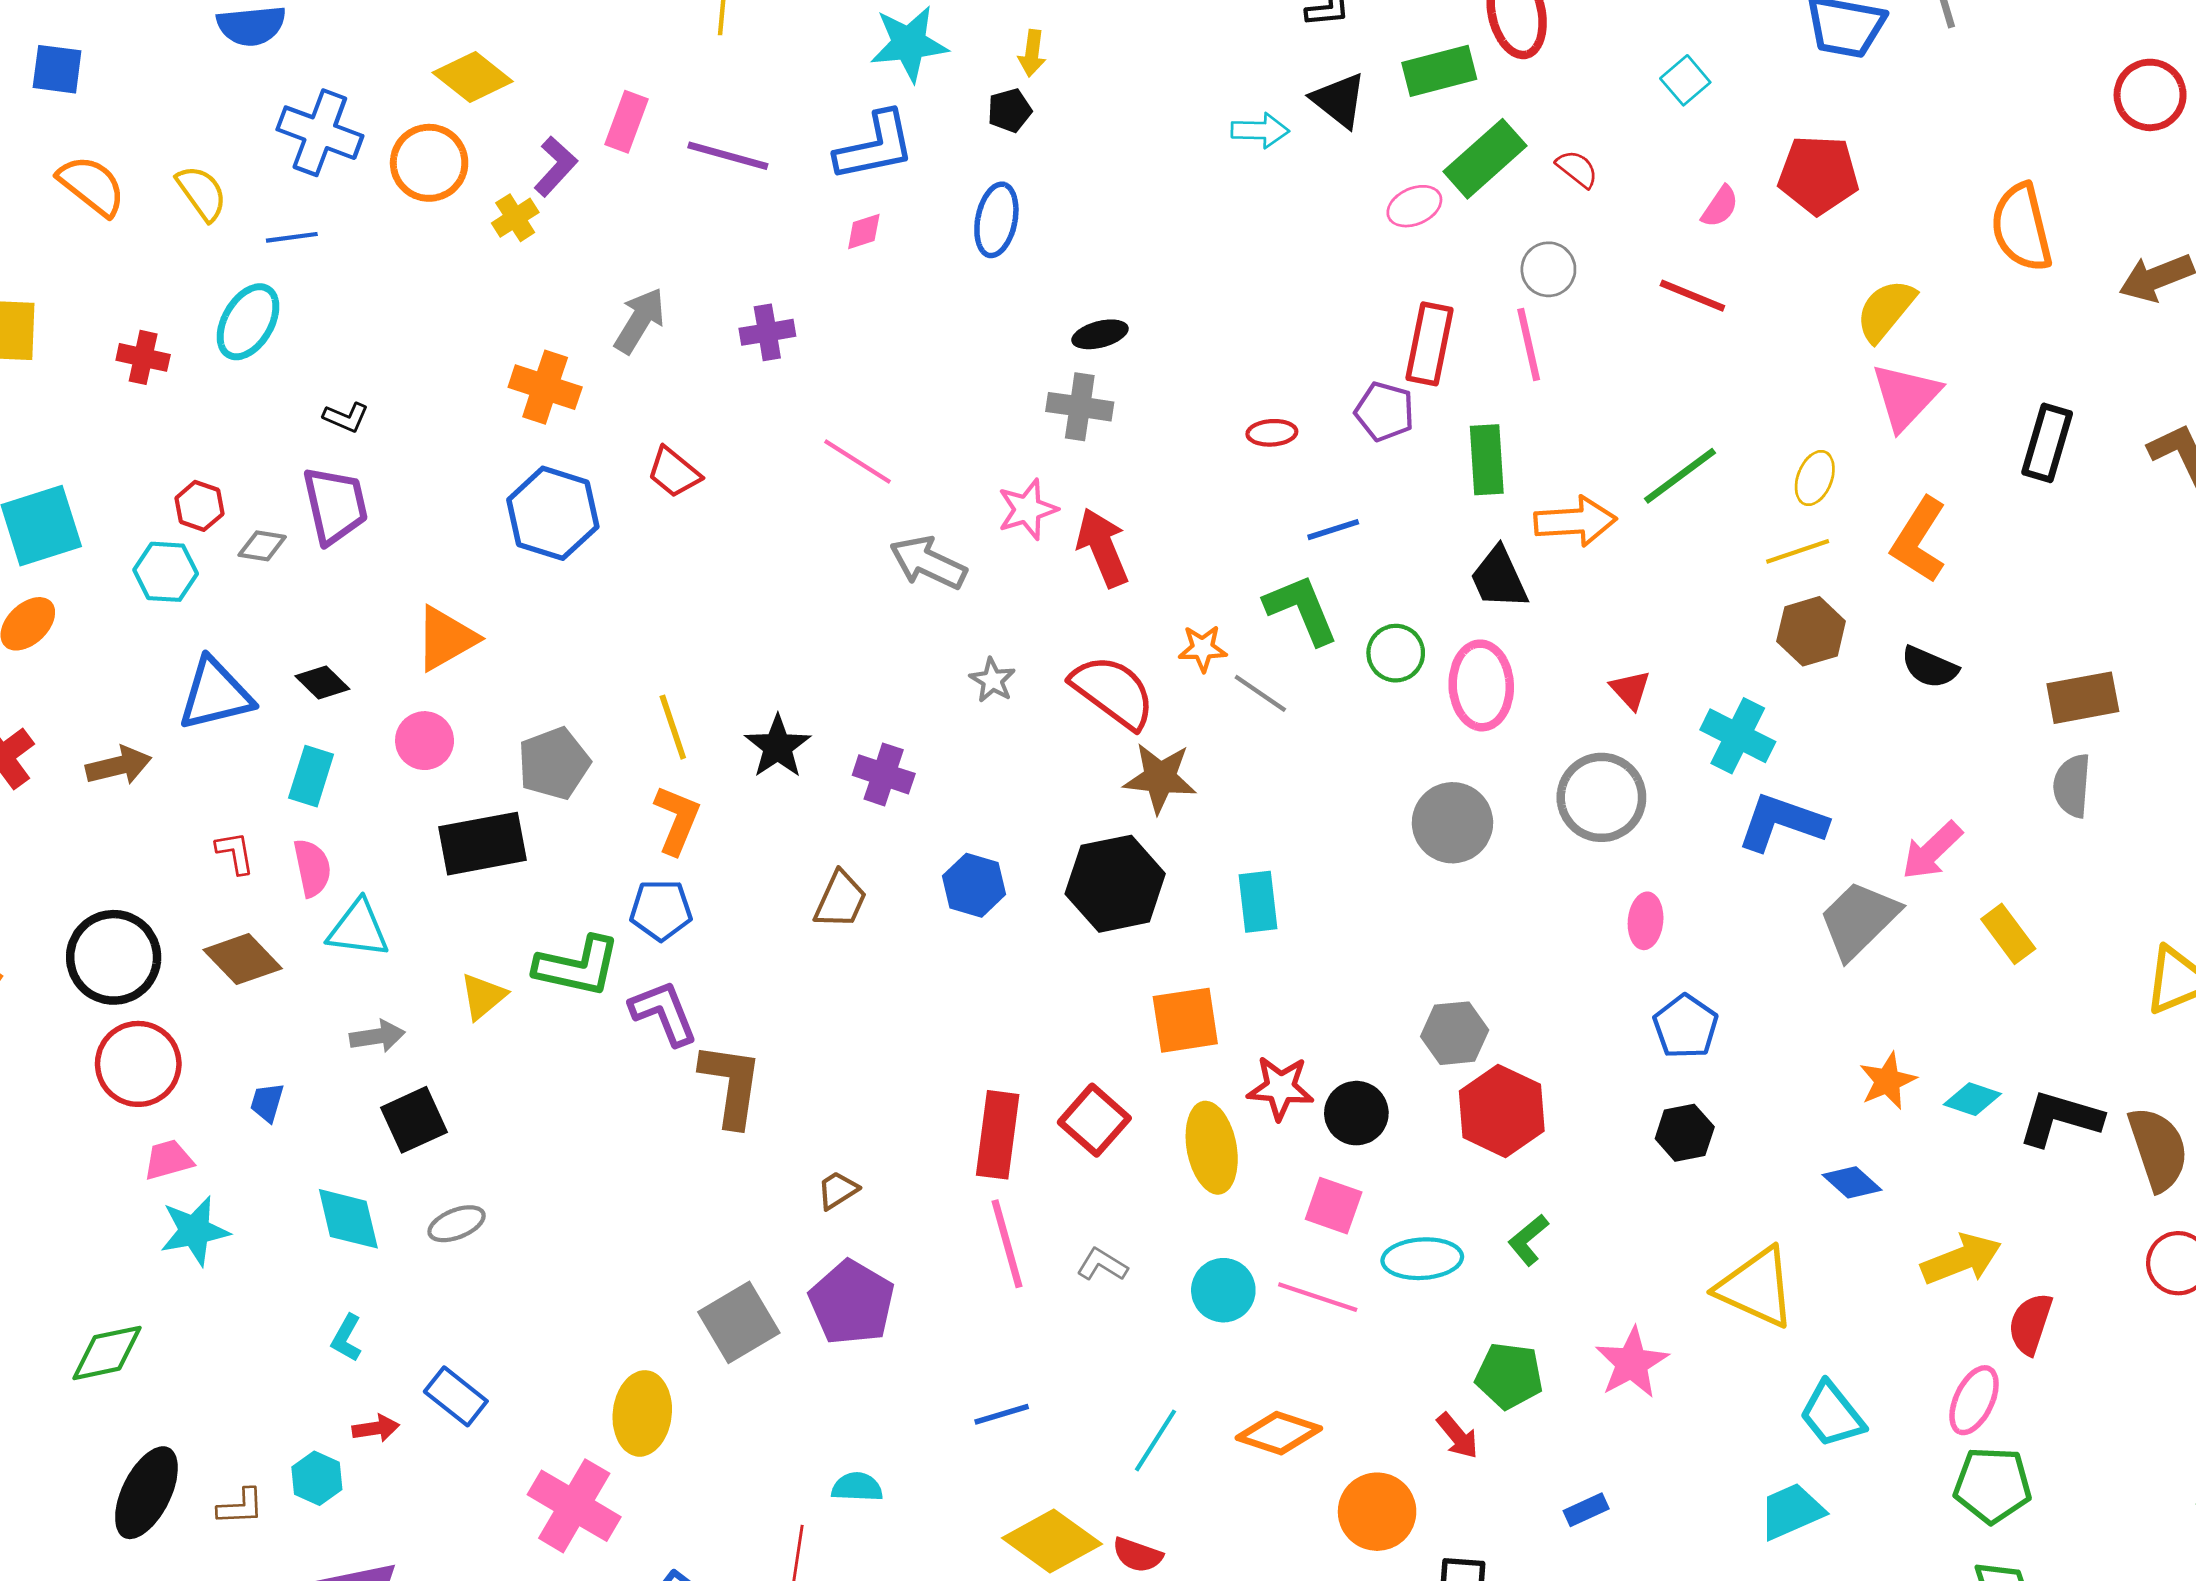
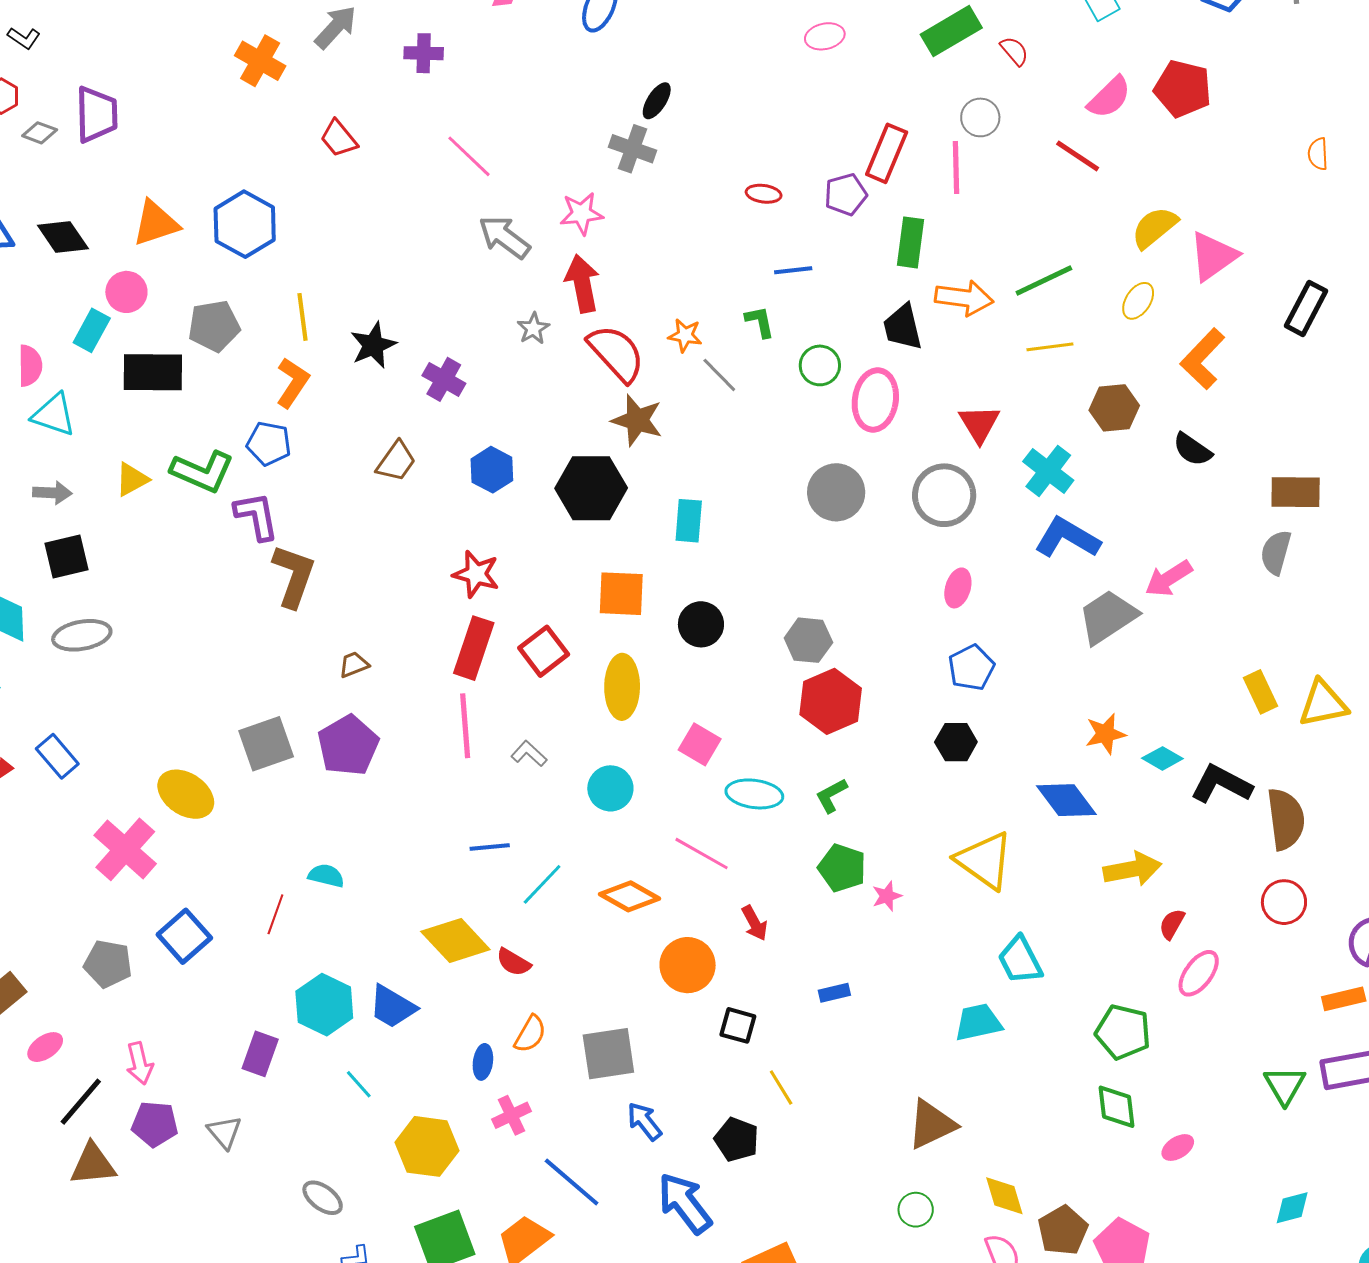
pink ellipse: (1414, 206) -> (825, 36), moved
pink semicircle: (1720, 207) -> (1109, 97), size x1.5
orange semicircle: (2022, 227) -> (1318, 154), size x0.5
yellow semicircle: (1886, 310) -> (1154, 228), moved
black ellipse: (1100, 334) -> (657, 101), turned -54
purple pentagon: (1385, 412) -> (846, 194), turned 30
black L-shape: (346, 417) -> (24, 38), moved
blue hexagon: (553, 513) -> (245, 224), moved
red arrow: (1103, 548) -> (582, 284), moved
yellow line: (1798, 551) -> (1050, 347), moved
green L-shape: (1301, 609) -> (760, 322), size x0.6
black diamond: (322, 682) -> (63, 237), size x1.4
red triangle: (1630, 690) -> (979, 424), size x1.4
cyan rectangle: (311, 776) -> (92, 330), moved
yellow rectangle: (2008, 934) -> (1261, 692), moved
red star: (1280, 1088) -> (476, 574), moved
black circle: (1356, 1113) -> (701, 624), moved
blue diamond: (1852, 1182) -> (1066, 800), size x1.5
gray ellipse: (457, 1224) -> (82, 635), size x1.4
pink line: (1318, 1297) -> (702, 854), moved
red semicircle: (2030, 1324) -> (1172, 924), size x0.7
pink star: (1632, 1363) -> (887, 896), size x0.6
green pentagon: (1509, 1376) -> (842, 868), moved
pink ellipse: (1974, 1400) -> (1199, 973), moved
yellow ellipse: (642, 1413) -> (186, 794), turned -74
blue line: (1002, 1414) -> (490, 847), moved

